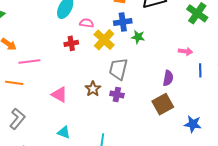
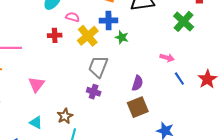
blue line: (200, 70) -> (179, 79), turned -40
purple semicircle: (168, 78) -> (137, 83), moved
brown star: (93, 89) -> (65, 116), moved
pink triangle: (59, 95) -> (36, 85), turned 30

